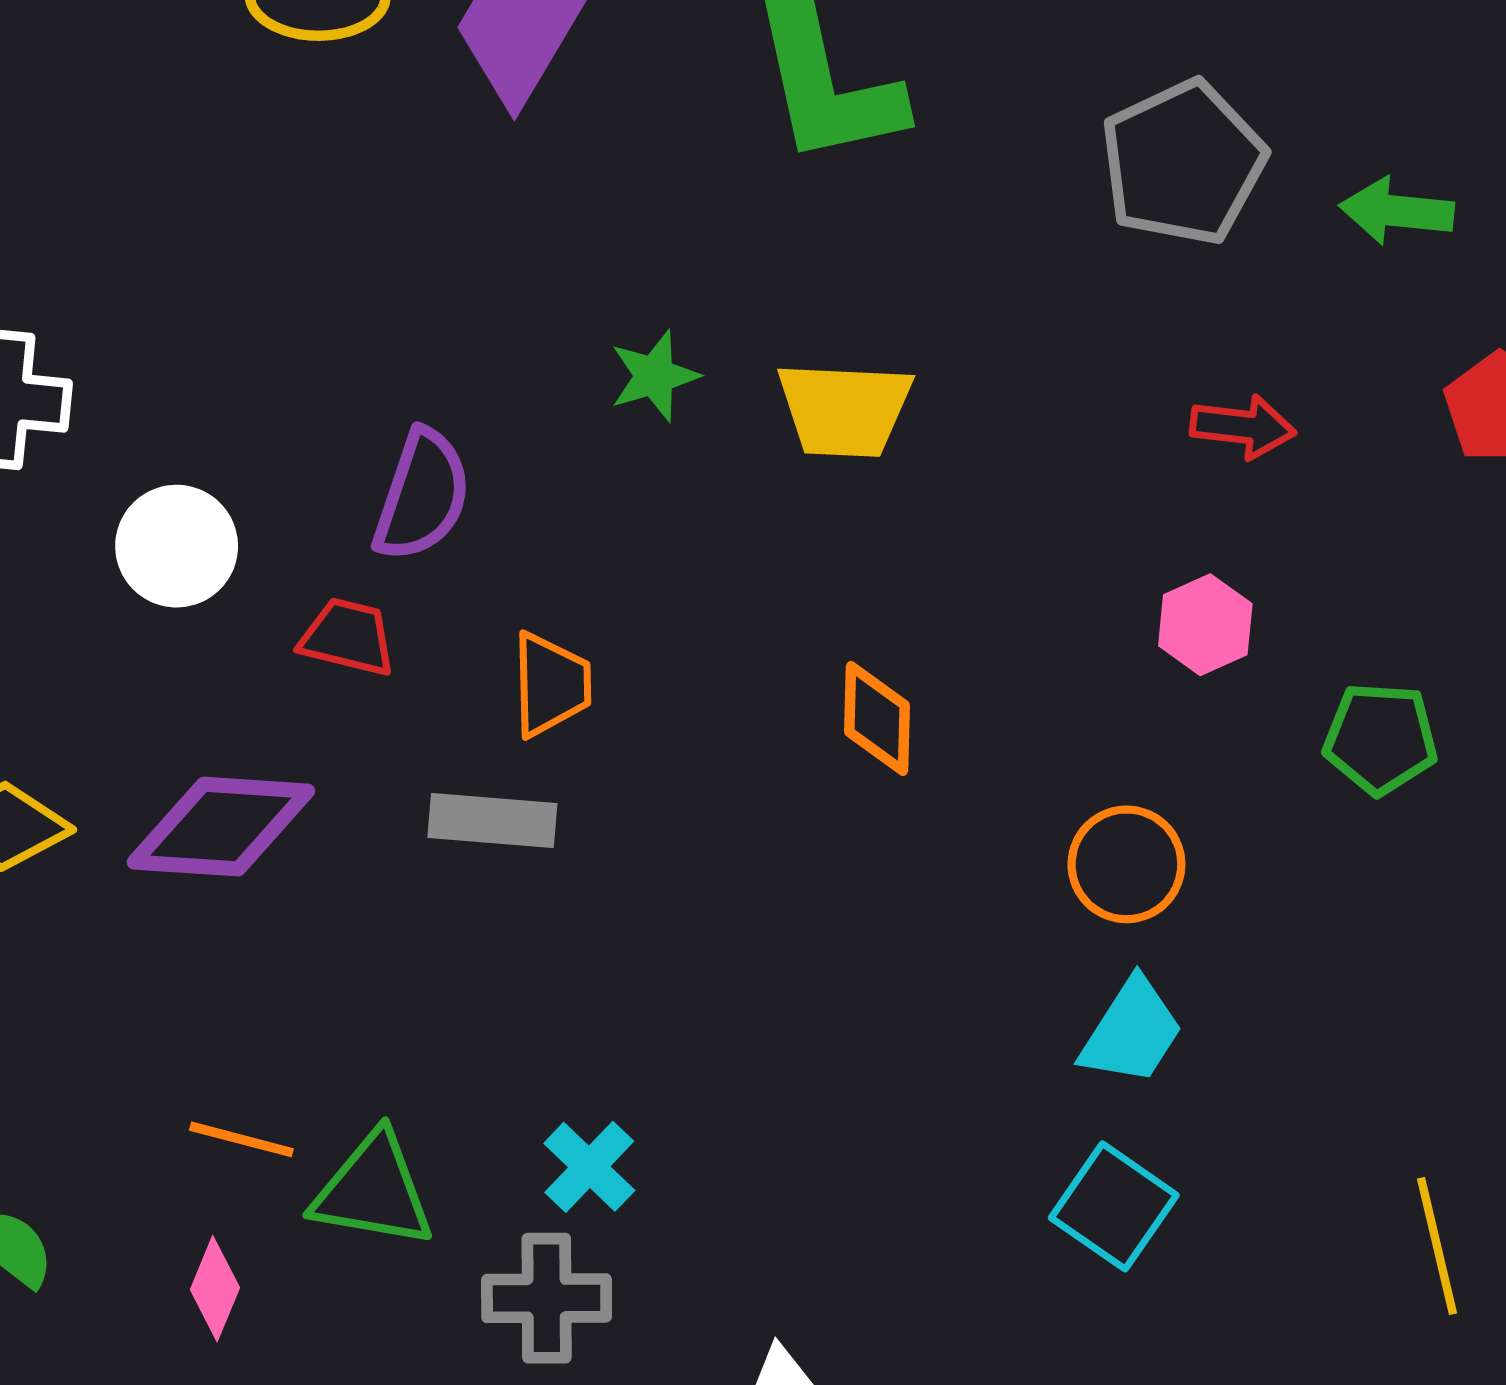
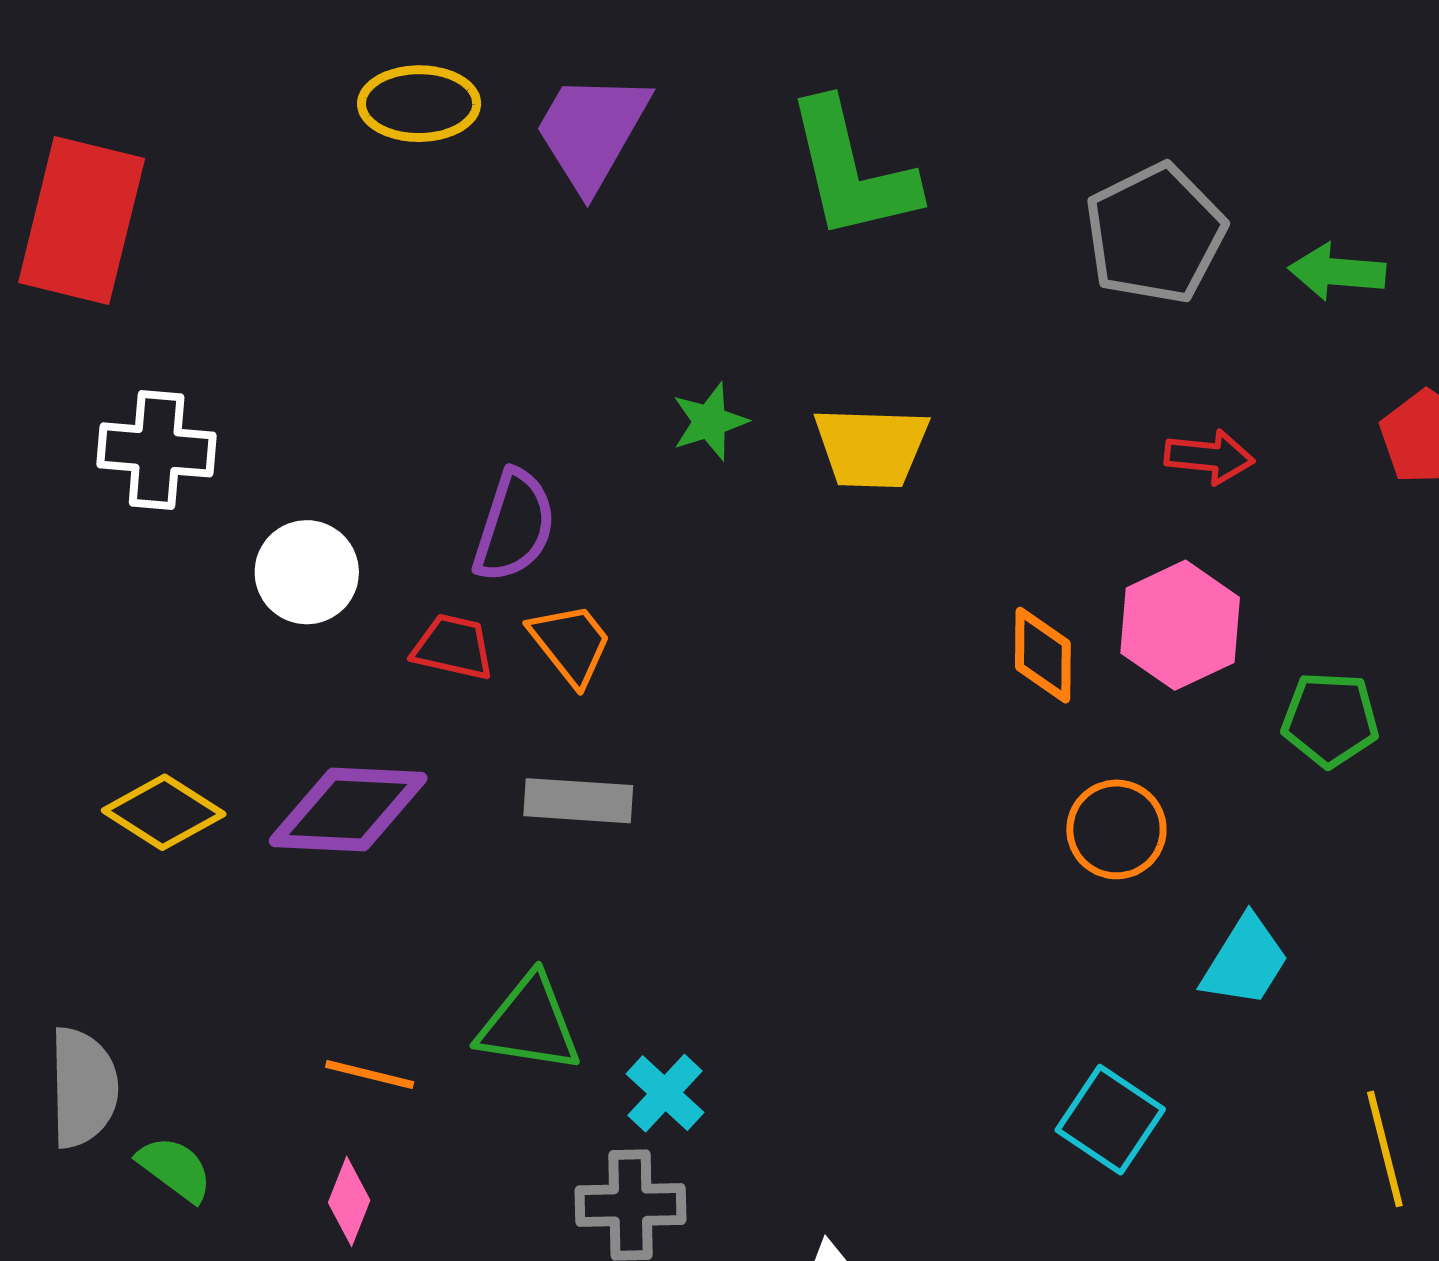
pink hexagon: (1205, 625) -> (1180, 625), size x1.5
orange trapezoid: (551, 685) -> (571, 644), moved, turned -36
orange diamond: (877, 718) -> (1043, 655), moved
cyan trapezoid: (1132, 1032) -> (1245, 961), moved
green triangle: (373, 1190) -> (529, 1024), moved

